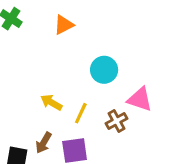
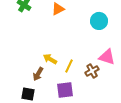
cyan circle: (104, 70) -> (99, 21), moved
brown arrow: (44, 143) -> (38, 74), moved

